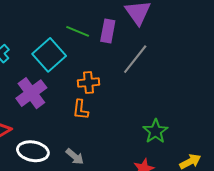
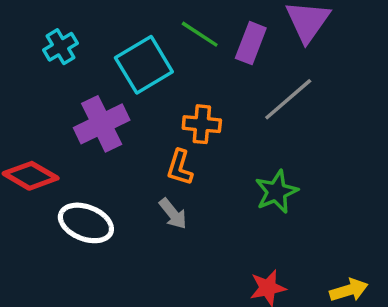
green star: (155, 131) -> (276, 192), moved
gray arrow: (75, 157) -> (173, 214), moved

